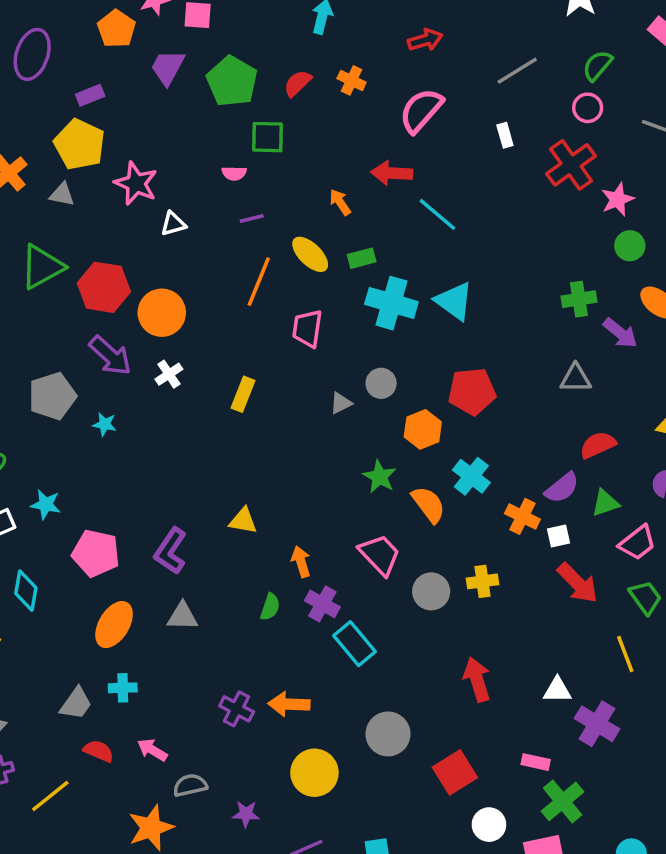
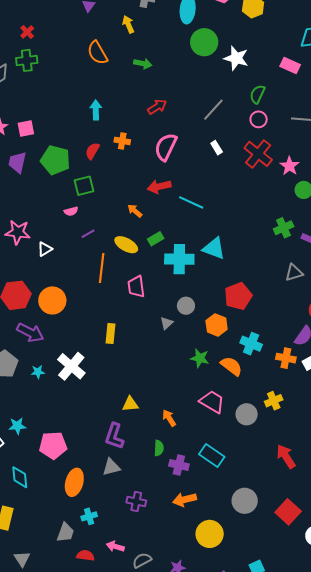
white cross: (169, 374) -> (71, 366), moved, size x1.8
purple L-shape: (171, 551) -> (114, 436), moved
purple cross: (322, 604) -> (179, 465), moved
purple cross: (237, 709) -> (136, 501), moved

